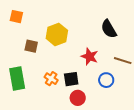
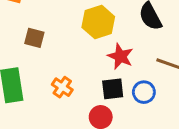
yellow hexagon: (57, 34) -> (98, 22), moved
black square: (71, 79) -> (113, 89), moved

